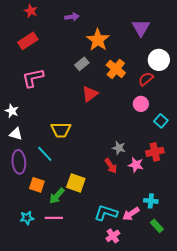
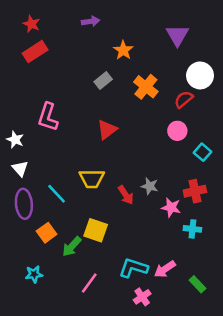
red star: (31, 11) -> (31, 24), moved
orange star: (98, 40) -> (123, 50), size x0.7
pink L-shape: (33, 78) -> (48, 117), moved, turned -60
red triangle: (90, 94) -> (107, 130), moved
yellow trapezoid: (61, 130) -> (92, 179), moved
white triangle: (16, 134) -> (20, 169), turned 32
red arrow: (111, 166) -> (126, 195), moved
orange square: (37, 185) -> (47, 233), turned 35
cyan cross: (151, 201) -> (192, 229), moved
pink line: (54, 218) -> (89, 283), moved, turned -54

